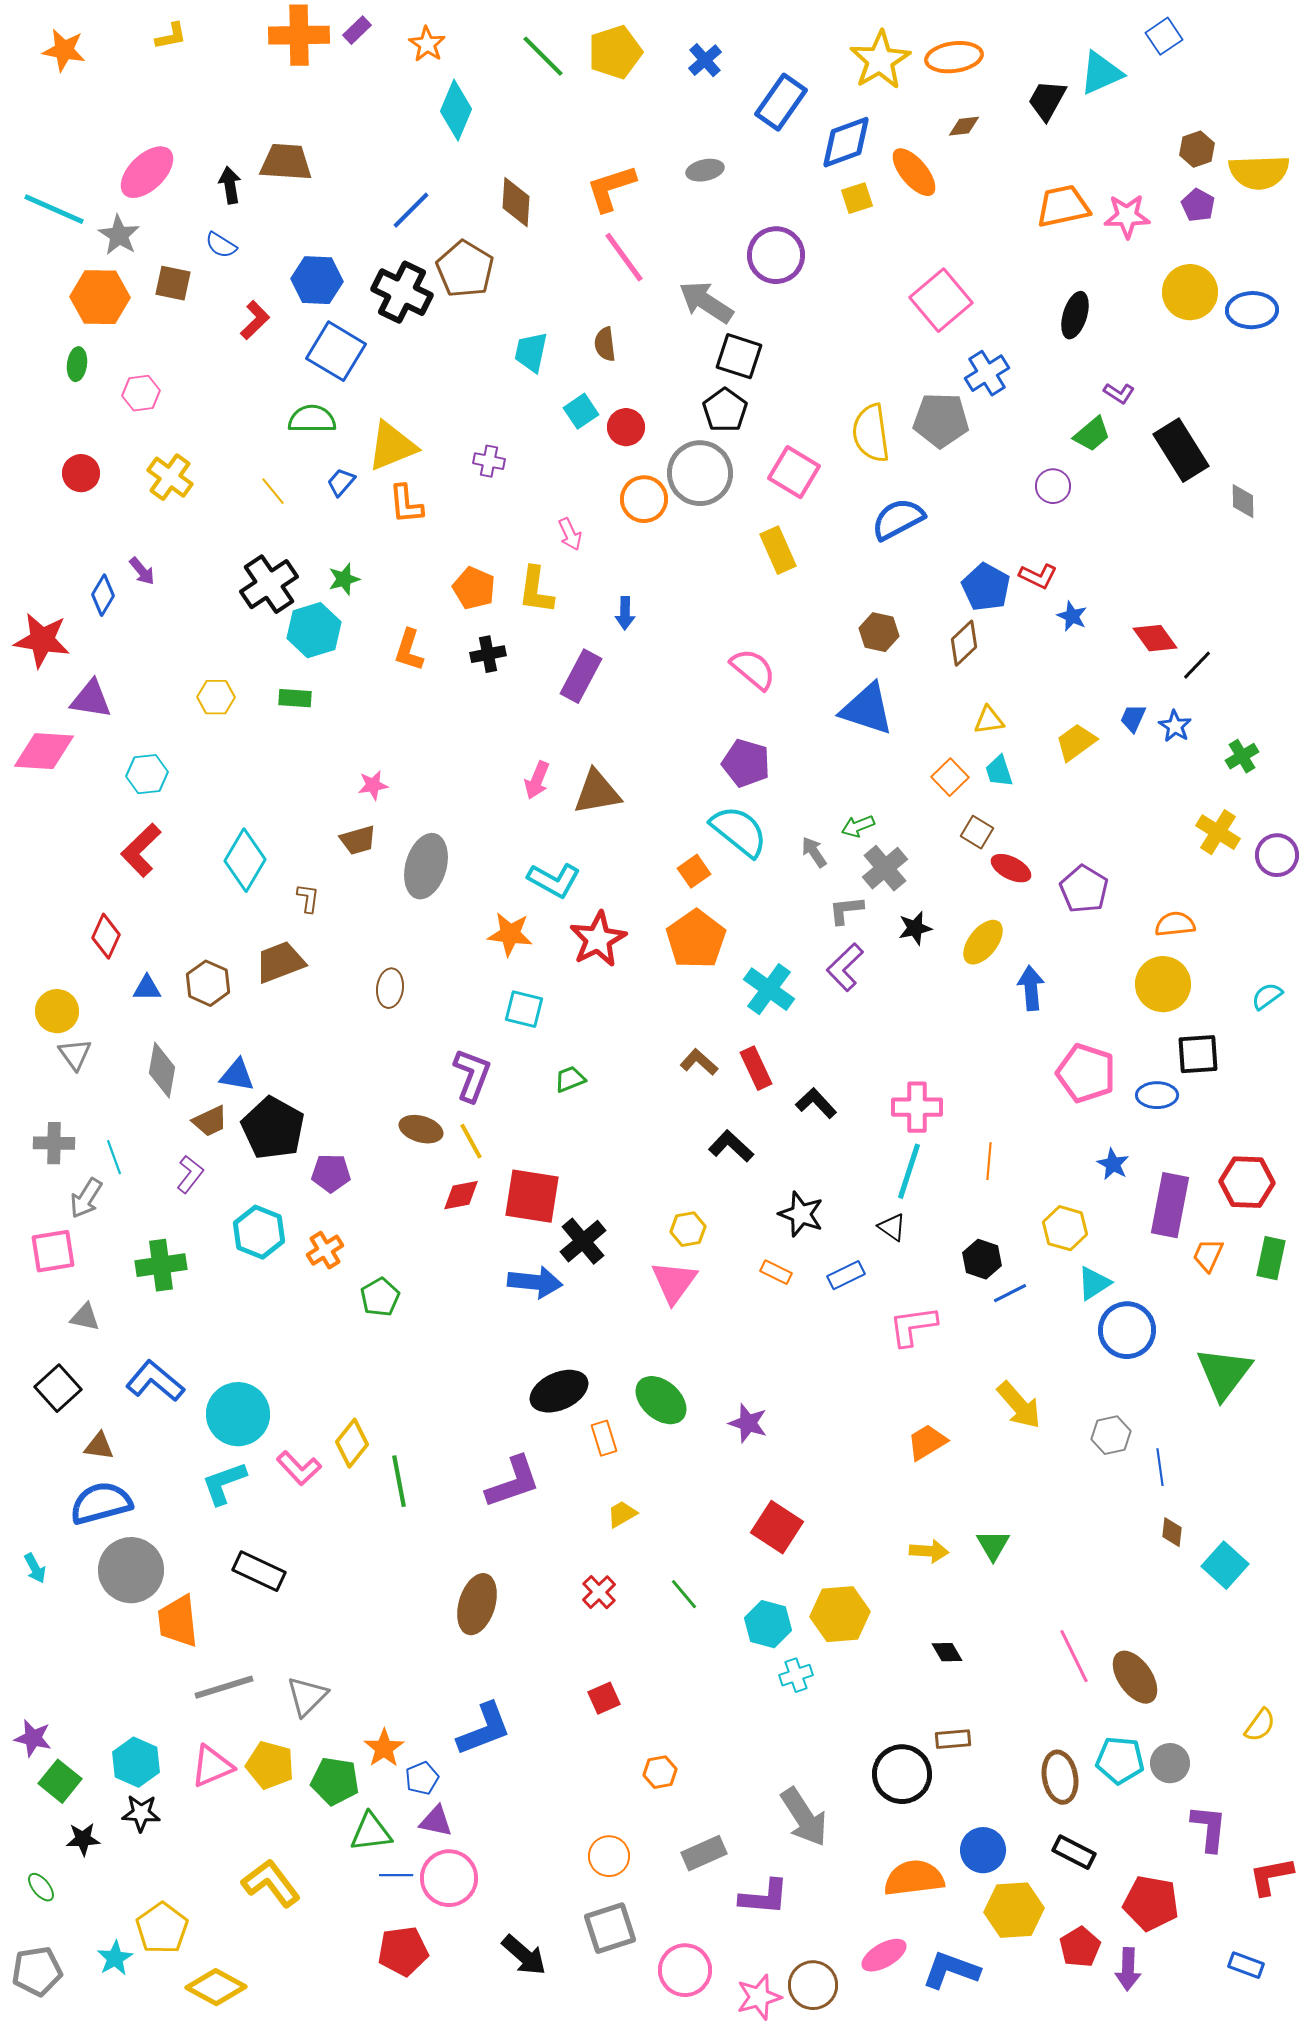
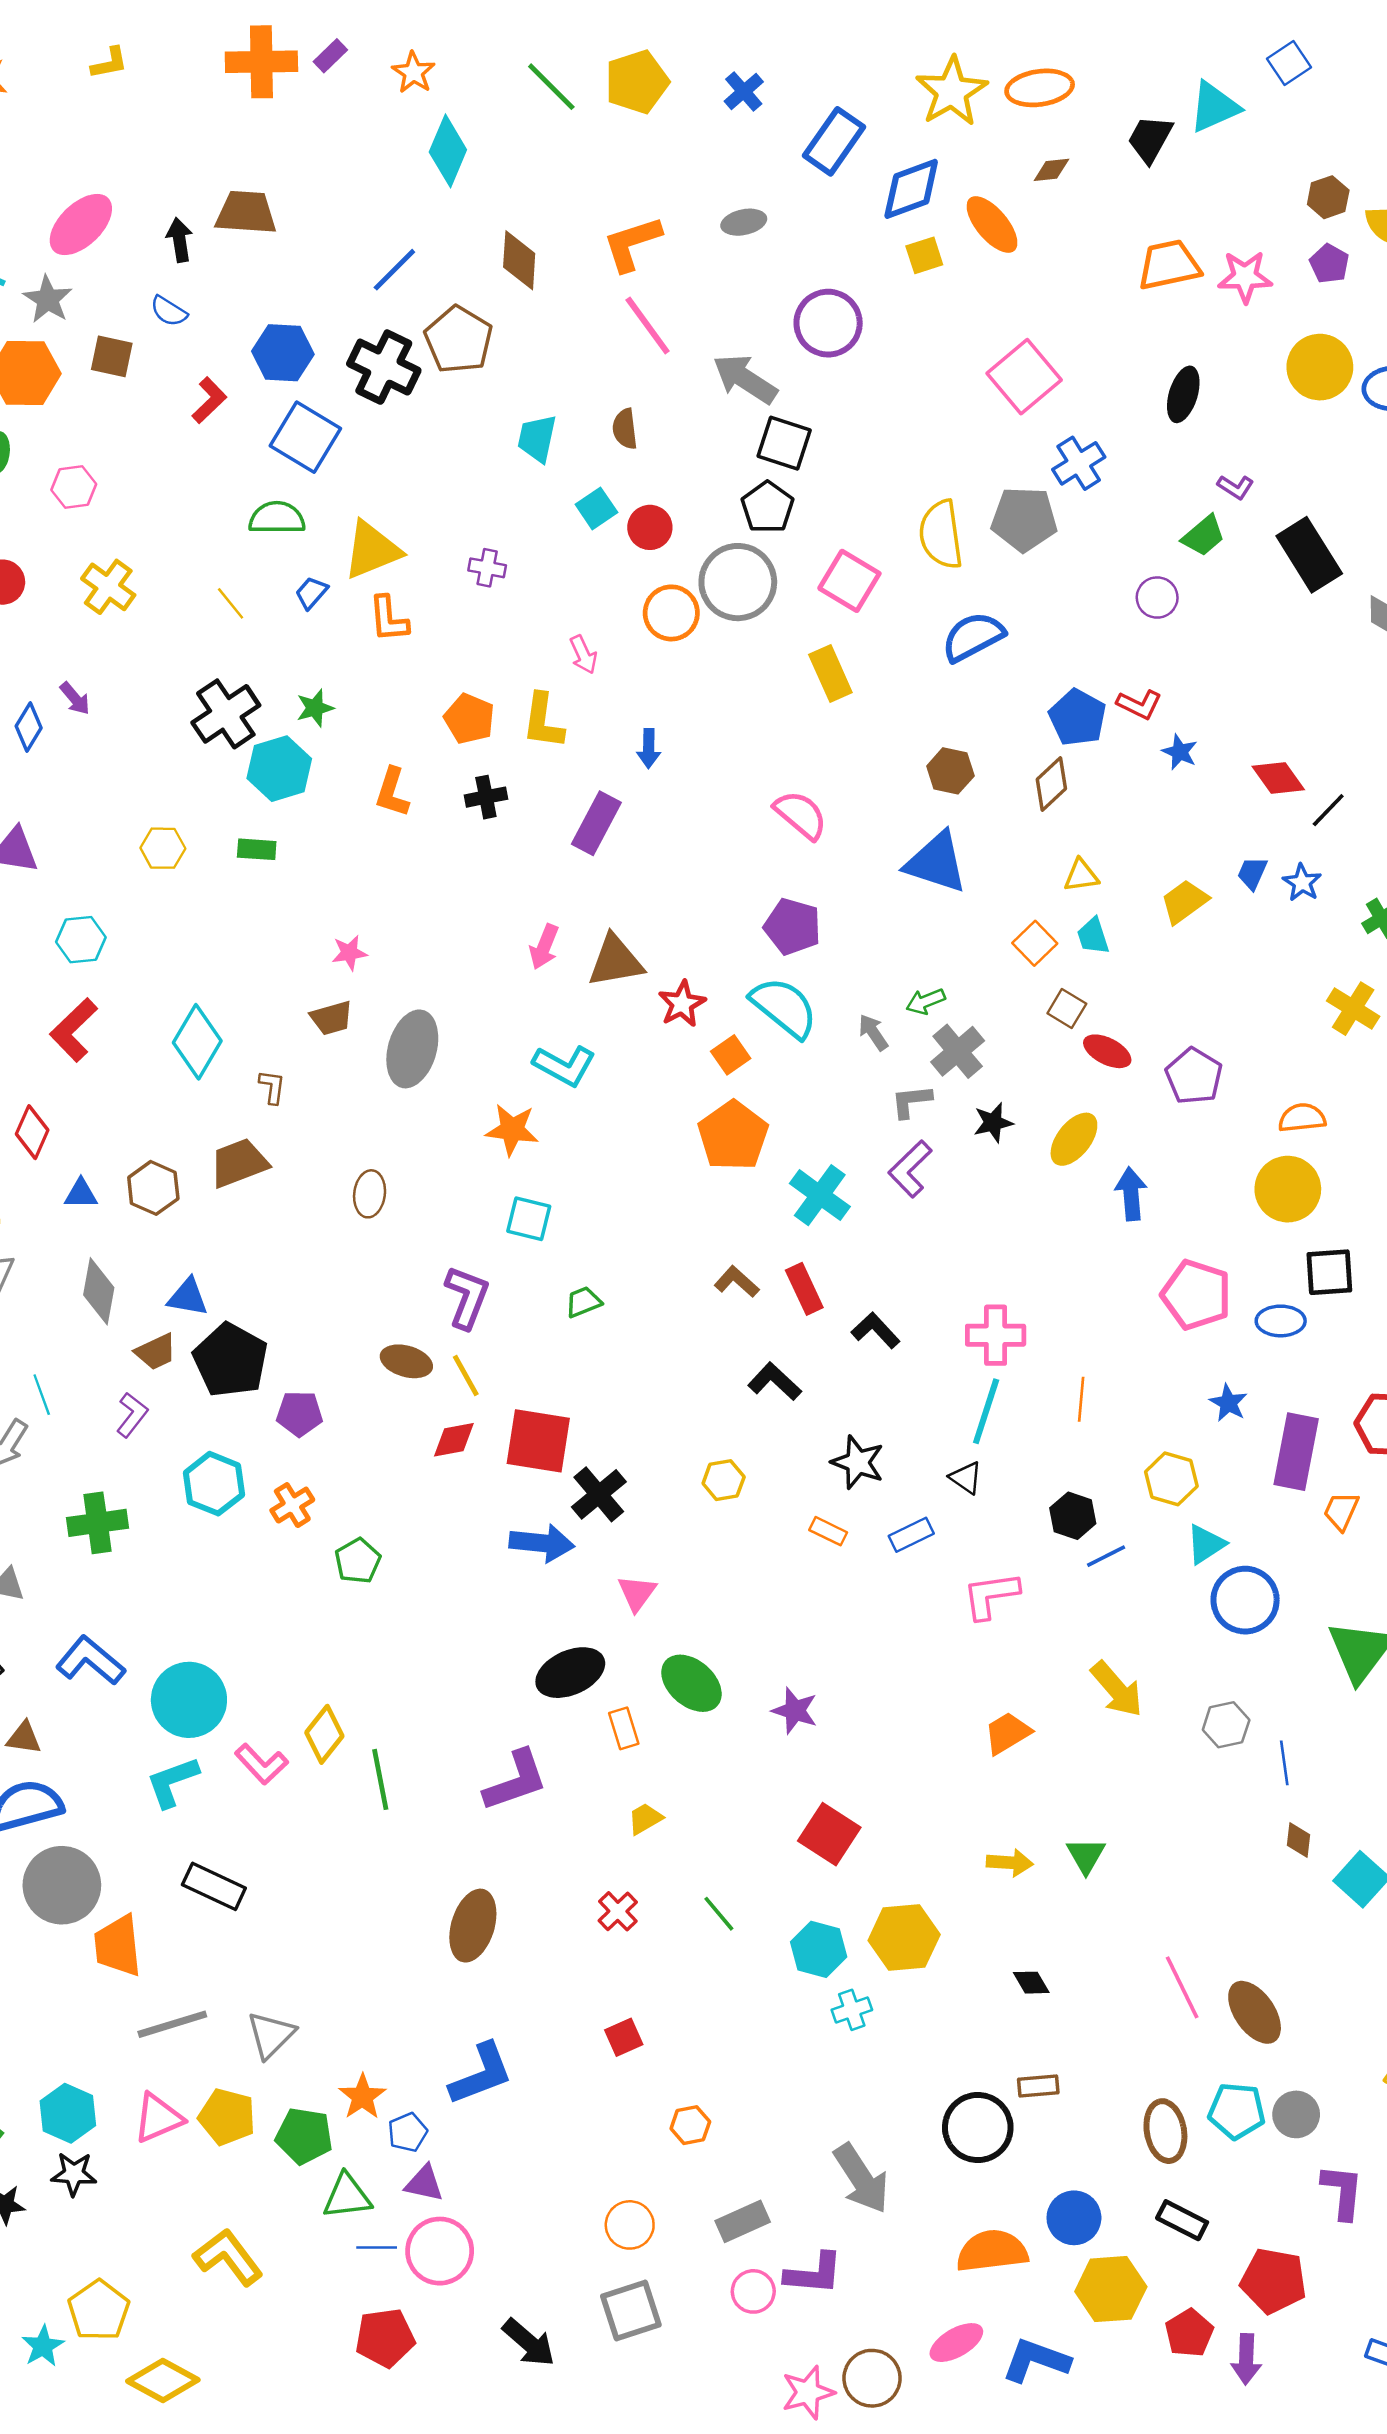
red star: (598, 939) -> (682, 1004), moved, size x0.7
pink triangle: (674, 1282) -> (637, 1593), moved, size x0.7
pink circle: (685, 1970) -> (753, 2291), moved, size x0.7

